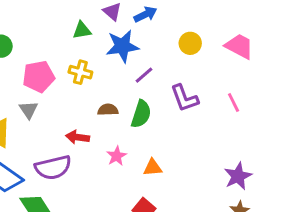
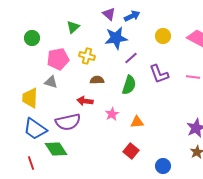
green triangle: (82, 30) -> (73, 27), moved, turned -32
pink line: (234, 103) -> (193, 77), turned -56
gray triangle: (28, 110) -> (51, 82), turned -40
brown semicircle: (108, 110) -> (97, 80), moved

